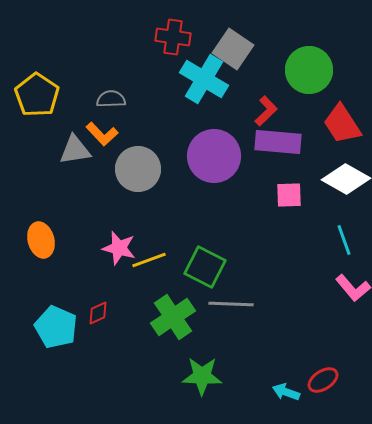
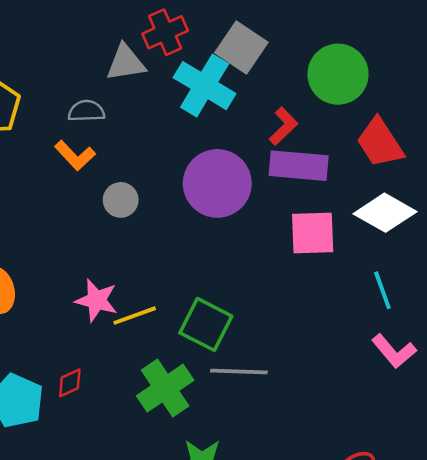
red cross: (173, 37) -> (165, 32), turned -32
gray triangle: (75, 150) -> (126, 63), moved
gray circle: (138, 169) -> (121, 200), size x0.6
pink square: (289, 195) -> (313, 233), size x1.4

